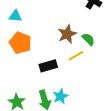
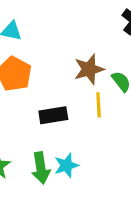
yellow line: (76, 56) -> (99, 105), turned -70

